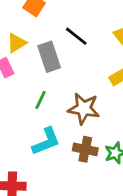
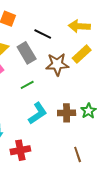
green line: (40, 100) -> (27, 85), turned 48
brown star: (84, 109) -> (57, 64), moved

